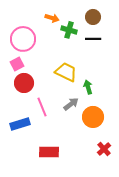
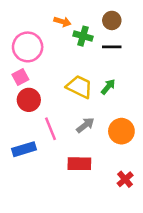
green arrow: (88, 87) -> (108, 87), moved, turned 56
orange circle: (93, 117) -> (121, 131), moved
red rectangle: (49, 152) -> (79, 164), moved

